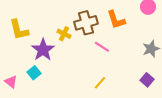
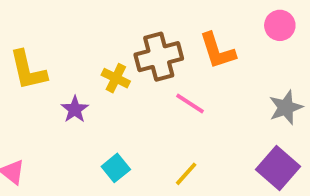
purple star: (43, 50) -> (75, 109), size x0.6
cyan square: (34, 73) -> (116, 168), moved
purple square: (147, 80) -> (278, 168), size x1.5

